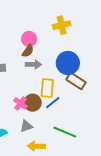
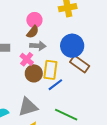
pink cross: (20, 103) -> (27, 59), moved
brown circle: (33, 103) -> (34, 73), moved
gray triangle: (26, 126) -> (28, 107), size x1.5

